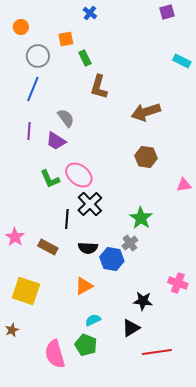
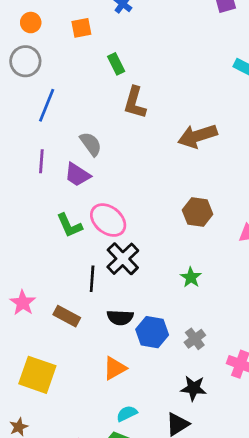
orange square: (66, 39) -> (81, 28), moved
gray circle: (38, 56) -> (25, 61), moved
brown hexagon: (146, 157) -> (198, 212), moved
green star: (141, 218) -> (191, 277), size x0.7
gray cross: (130, 243) -> (195, 339), moved

